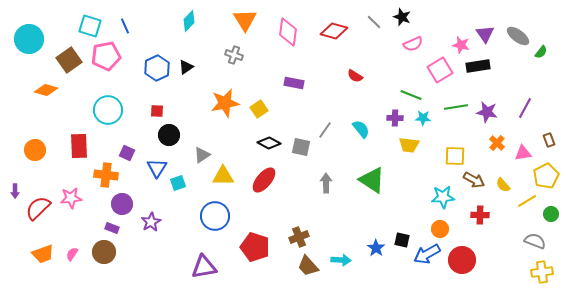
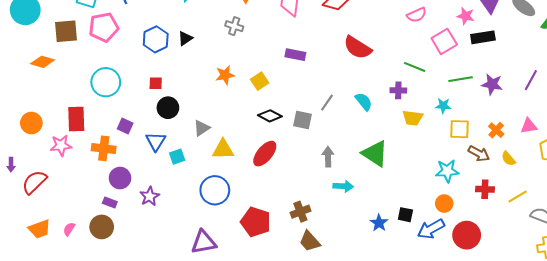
brown square: (69, 60) -> (66, 31), turned 30
red semicircle: (355, 76) -> (358, 48), size x1.8
orange star: (225, 103) -> (225, 75), size x0.7
cyan star: (423, 118) -> (443, 106), moved
orange cross: (497, 143) -> (496, 130), moved
pink star: (71, 198) -> (61, 145), moved
yellow line: (527, 201) -> (518, 196), moved
cyan arrow: (341, 260) -> (343, 186), moved

